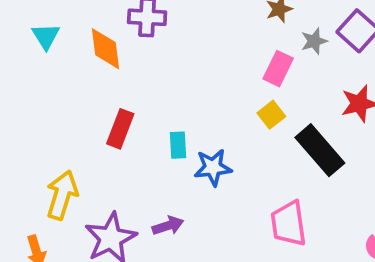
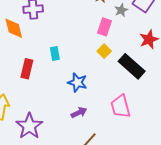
cyan rectangle: (178, 145) -> (55, 53), moved
blue star: (213, 167) -> (77, 82), turned 30
purple arrow: (168, 226) -> (79, 113), moved

